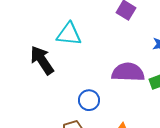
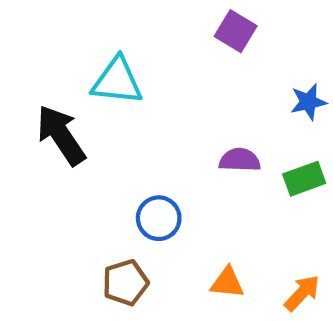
purple semicircle: (128, 72) -> (240, 160), size x0.6

